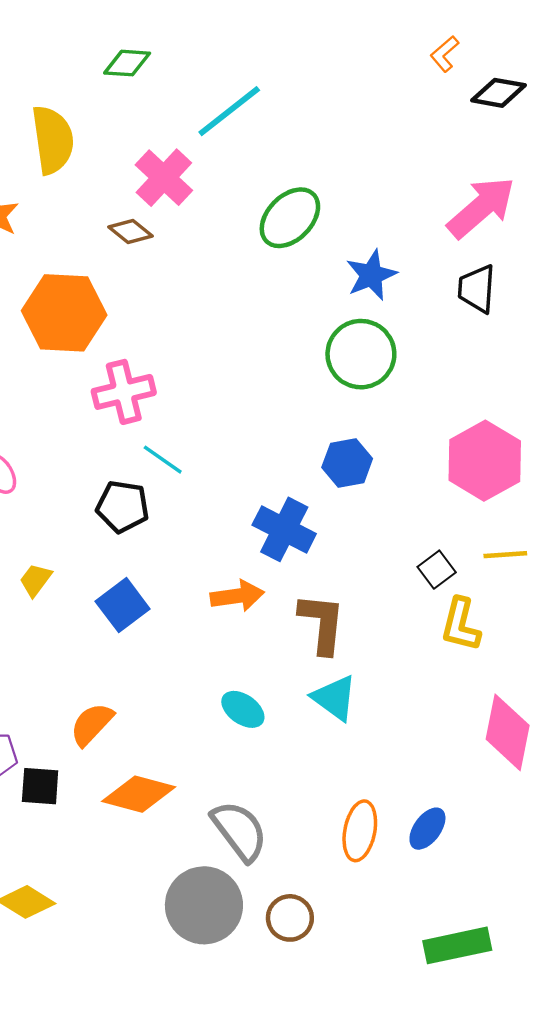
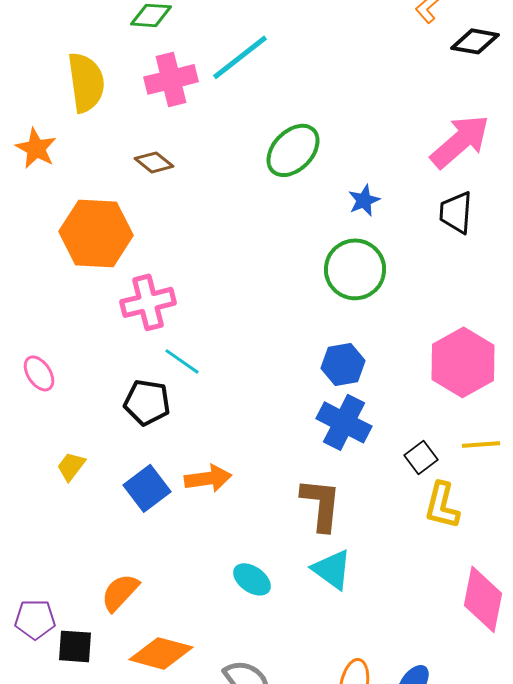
pink cross: (164, 178) -> (171, 79), moved, turned 33
blue star: (371, 275) -> (364, 200), size x0.7
blue cross: (284, 529) -> (344, 422), moved
orange arrow: (237, 596) -> (208, 478), moved

